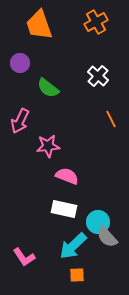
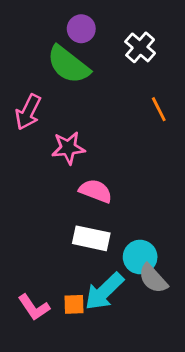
purple circle: (20, 63) -> (81, 29), moved
green semicircle: (48, 88) -> (68, 65), size x1.4
orange square: (77, 275) -> (74, 304), moved

